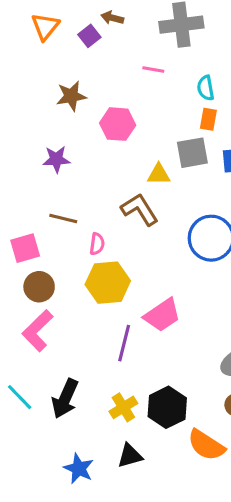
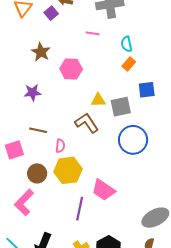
brown star: (71, 96) -> (41, 52), turned -30
orange rectangle: (208, 119) -> (129, 64), turned 32
gray square: (192, 153) -> (121, 107), moved
brown circle: (39, 287) -> (37, 173), moved
pink trapezoid: (162, 315) -> (103, 190), turned 70

